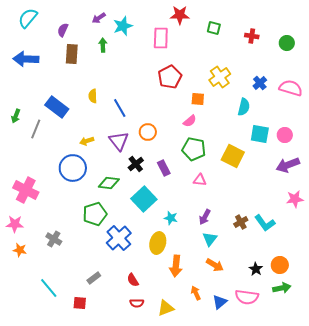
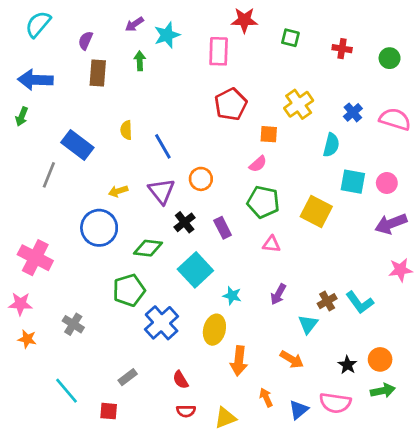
green arrow: (16, 116) -> (22, 116), moved
cyan triangle: (210, 239) -> (308, 324), moved

